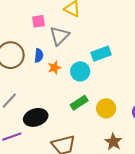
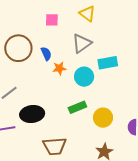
gray triangle: (59, 36) -> (82, 43), moved
blue semicircle: (39, 56) -> (46, 54), turned -40

